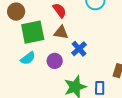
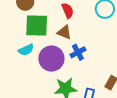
purple circle: (55, 61) -> (51, 59), size x1.6

